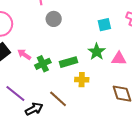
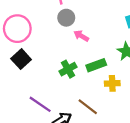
gray circle: (54, 19) -> (66, 18), moved
pink arrow: (24, 54) -> (81, 36), moved

